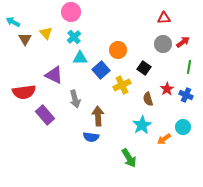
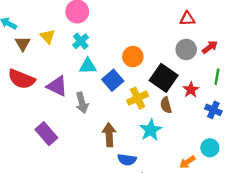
black square: (144, 68) -> (164, 78), size x1.6
red star: (167, 89) -> (191, 90), moved
red semicircle: (24, 92) -> (22, 79), moved, turned 30
gray arrow: (75, 99) -> (82, 103), moved
brown semicircle: (148, 99) -> (166, 105), moved
cyan star: (142, 125) -> (151, 130), moved
blue semicircle: (91, 137) -> (127, 160), moved

